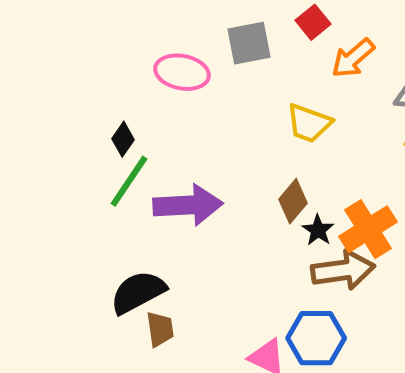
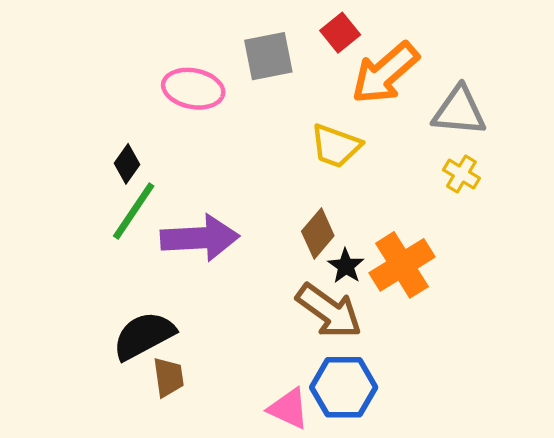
orange arrow: (353, 58) -> (385, 73), size x1.4
brown arrow: (343, 270) -> (329, 311), moved, turned 44

